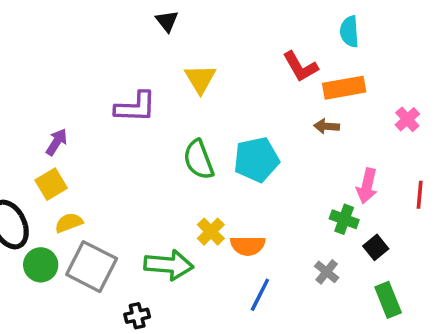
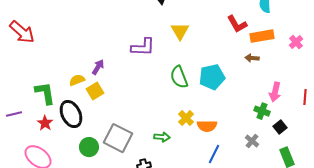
pink cross: (407, 119) -> (296, 42), moved
yellow semicircle: (69, 223) -> (77, 80), moved
green circle: (41, 265) -> (89, 147), moved
green arrow: (169, 265) -> (162, 137), size x0.6

